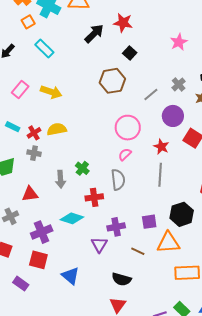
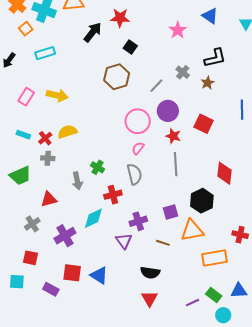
cyan rectangle: (44, 48) -> (45, 53), turned -54
purple circle: (173, 116) -> (168, 111), moved
cyan diamond: (72, 218) -> (93, 218), turned -35
red square: (38, 260) -> (72, 273), moved

